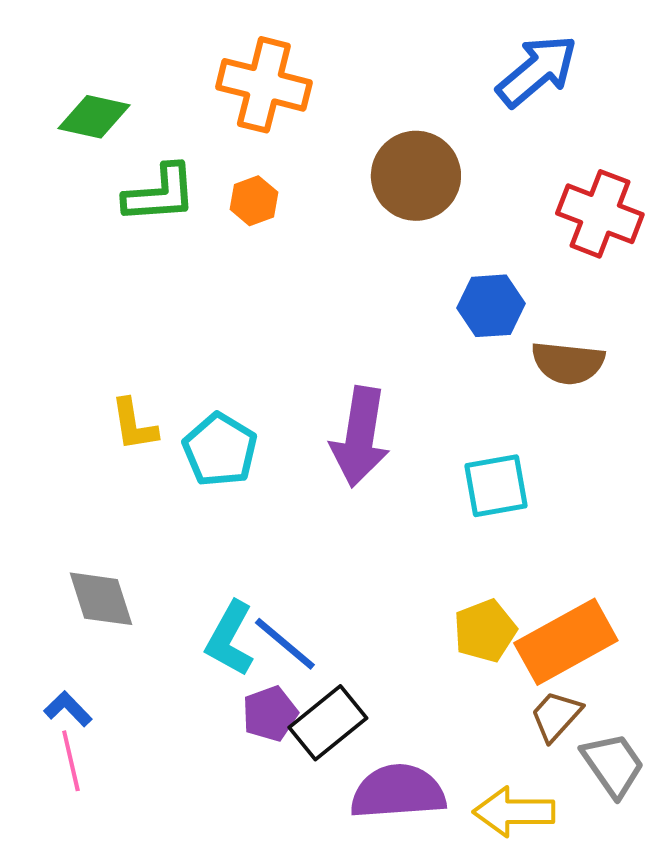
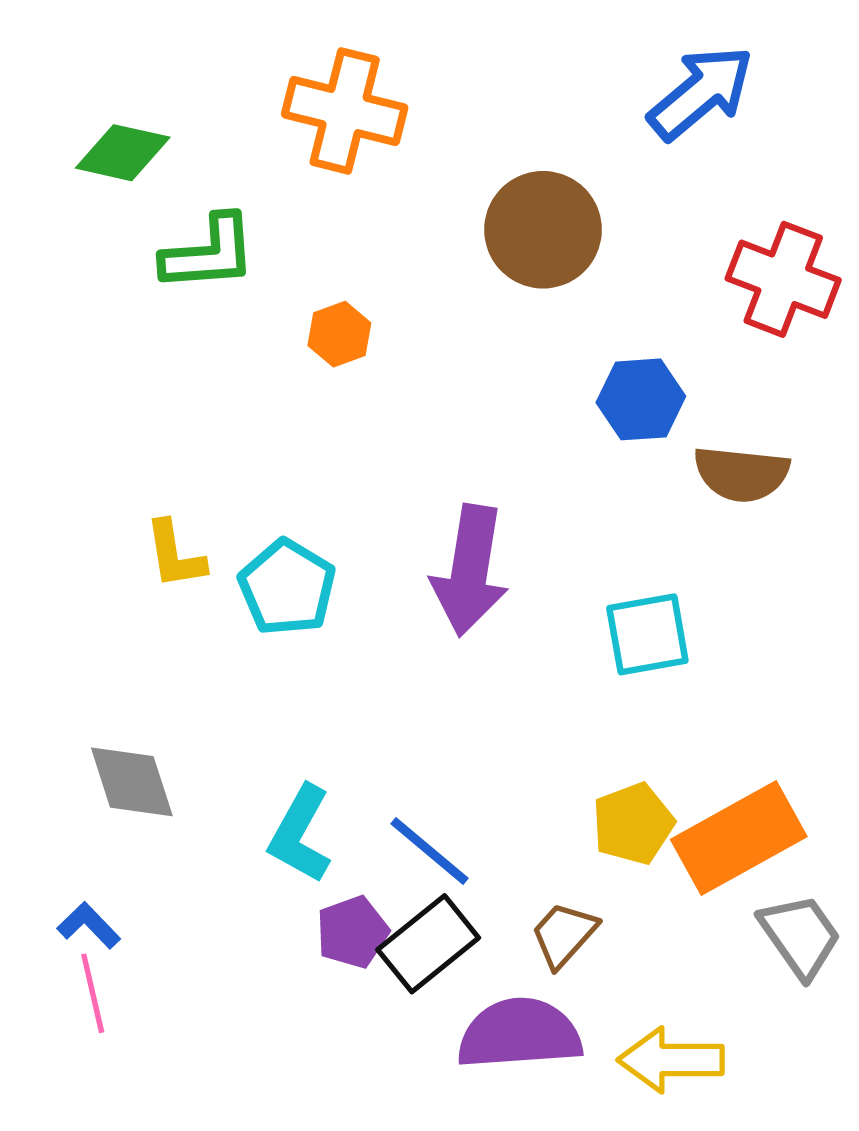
orange hexagon: (254, 201) -> (339, 334), moved
blue line: (285, 644) -> (429, 851), moved
brown trapezoid: (556, 716) -> (564, 935), moved
gray trapezoid: (613, 765) -> (800, 936), moved

